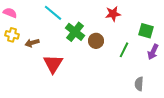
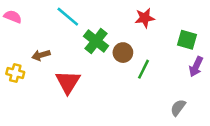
yellow cross: (12, 35) -> (15, 73), moved
green line: (124, 50) -> (143, 69), moved
gray semicircle: (139, 84) -> (178, 108), turned 32

